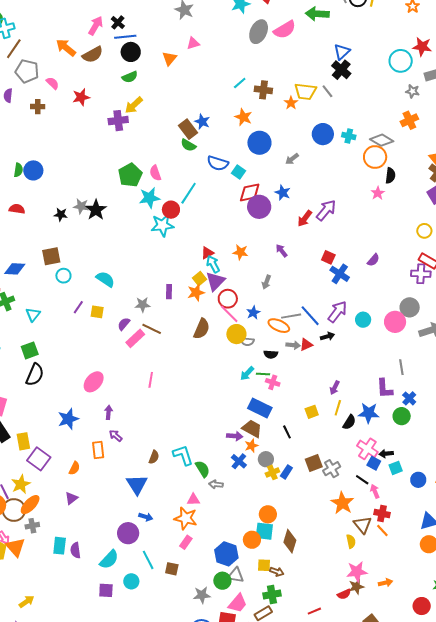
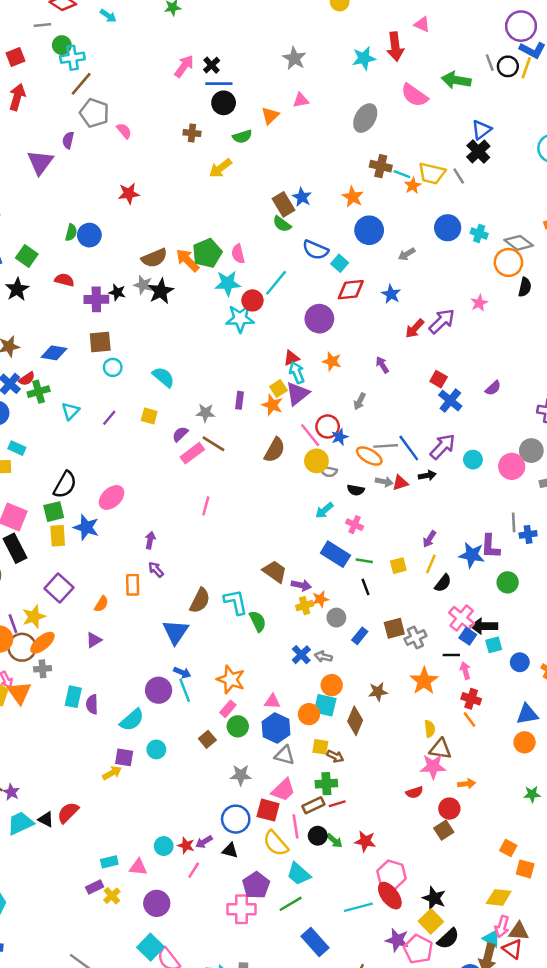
pink semicircle: (285, 30) -> (414, 95), turned 60
gray ellipse: (259, 32) -> (365, 118), moved
orange arrow: (66, 48) -> (187, 260), moved
brown semicircle: (93, 55) -> (154, 258), moved
green semicircle: (130, 77) -> (242, 137), moved
cyan line: (240, 83) -> (402, 174), moved, turned 56
red star: (81, 97) -> (129, 194), moved
brown cross: (38, 107) -> (192, 133), moved
purple cross: (118, 121) -> (96, 299), moved
pink star: (378, 193) -> (479, 303), moved
purple circle: (259, 207) -> (319, 319), moved
orange star: (196, 293) -> (272, 405), turned 30
red circle: (228, 299) -> (328, 427), moved
purple line: (78, 307) -> (109, 418), moved
green square: (30, 350) -> (54, 512), moved
green line: (263, 374) -> (364, 561), moved
pink ellipse: (94, 382) -> (112, 497), moved
blue cross: (409, 398) -> (528, 534), moved, turned 32
blue star: (369, 413) -> (472, 555), moved
blue star: (68, 419) -> (86, 527), moved, turned 30
brown trapezoid: (252, 429) -> (275, 572), moved
yellow rectangle: (23, 441) -> (58, 536), moved
black arrow: (386, 454) -> (484, 626), size x1.5
brown semicircle: (154, 457) -> (200, 601), size x1.5
blue cross: (239, 461) -> (301, 655), moved
yellow cross: (272, 472) -> (305, 606), moved
black line: (362, 480) -> (451, 655), turned -40
gray arrow: (216, 484) -> (323, 657), moved
pink triangle: (193, 500) -> (272, 701), moved
brown triangle: (363, 525) -> (440, 749), moved, turned -48
cyan line: (148, 560) -> (185, 690), moved
brown square: (172, 569) -> (207, 739), turned 32
green circle: (222, 581) -> (238, 726), moved
brown star: (356, 587) -> (378, 692), moved
yellow arrow: (27, 602) -> (112, 773), moved
red circle: (422, 606) -> (449, 809), moved
red line: (314, 611) -> (337, 804), moved

